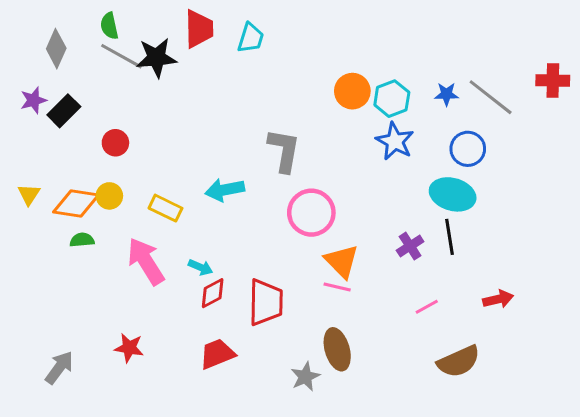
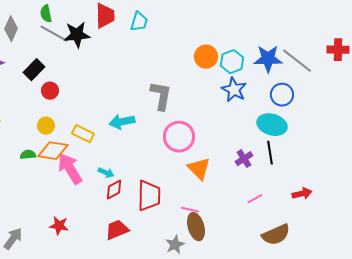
blue star: (447, 94) -> (268, 59), size x1.8
black rectangle: (64, 111) -> (34, 70), moved
orange diamond: (76, 204) -> (53, 151), moved
pink line: (337, 287) -> (190, 210), moved

